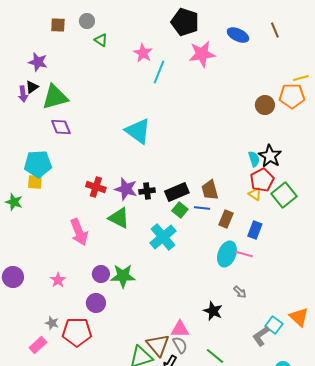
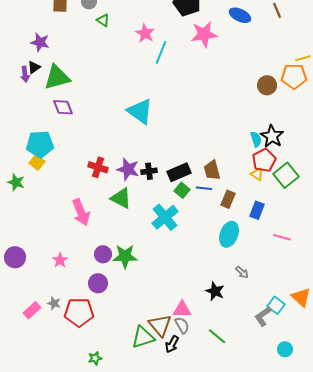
yellow square: (35, 182) -> (37, 162), turned 35
pink line: (244, 254) -> (282, 237), moved
pink rectangle: (38, 345) -> (32, 310), moved

